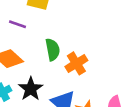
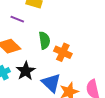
orange cross: (76, 63) -> (63, 52), turned -36

